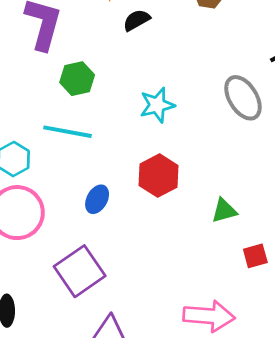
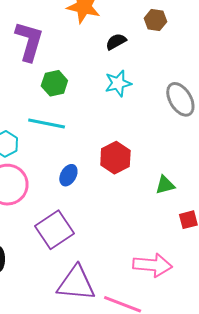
black semicircle: (137, 20) -> (116, 42), moved
cyan star: (157, 105) -> (118, 83), moved

